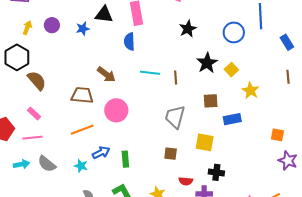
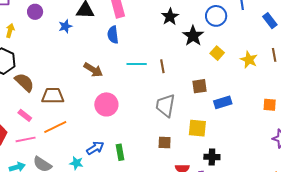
purple circle: (52, 25) -> (35, 12), moved
black star: (207, 63) -> (193, 36), moved
yellow star: (251, 91) -> (249, 60), moved
brown trapezoid: (82, 95) -> (53, 96), moved
orange line: (82, 130) -> (55, 127), moved
orange square: (277, 135) -> (270, 105), moved

